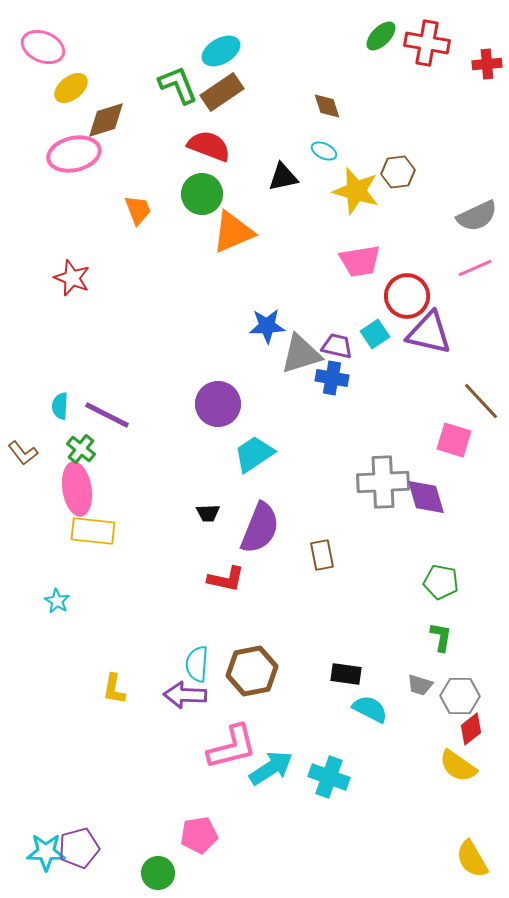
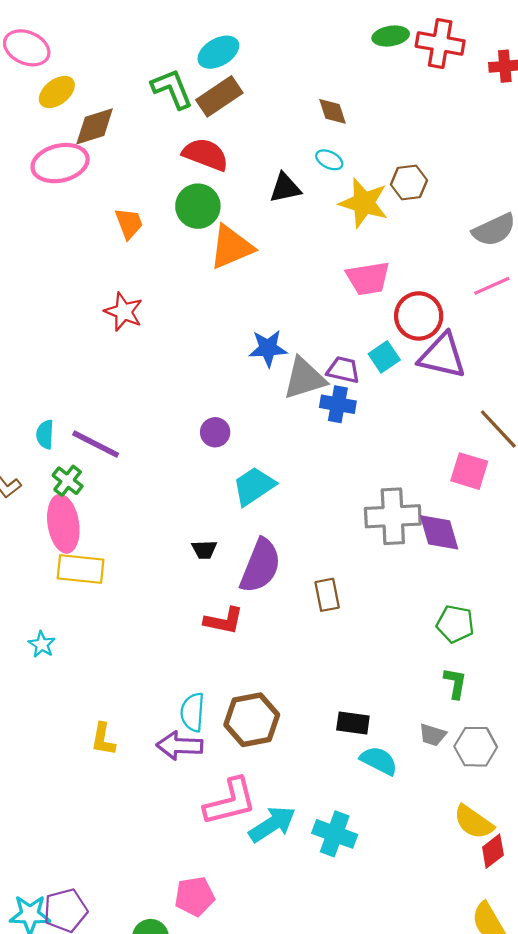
green ellipse: (381, 36) -> (391, 36), turned 36
red star: (72, 278) -> (124, 312), moved
purple circle: (218, 404) -> (215, 432), size x0.6
red diamond: (471, 729) -> (493, 851), moved

